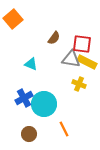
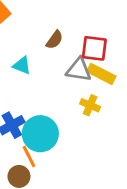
cyan triangle: (31, 64) -> (22, 65), moved
orange line: (64, 129) -> (29, 156), moved

